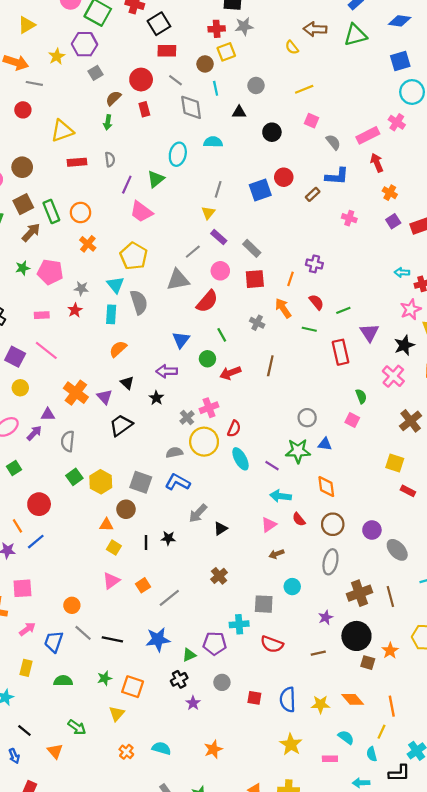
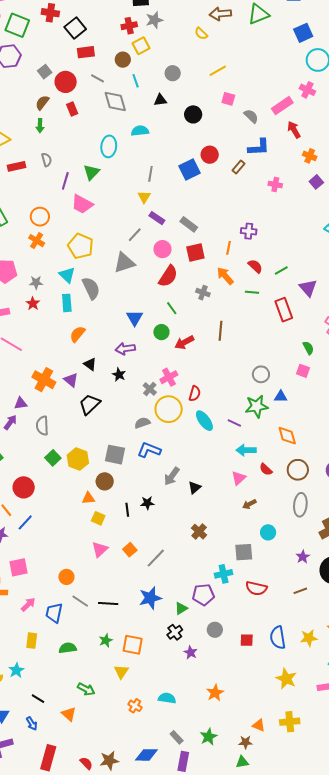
gray square: (95, 73) -> (45, 72), moved
orange circle: (80, 213) -> (40, 217), moved
red semicircle: (207, 301) -> (168, 276), moved

